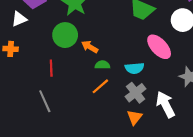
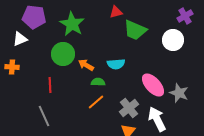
pink ellipse: (159, 47) -> (153, 85), moved
cyan semicircle: (135, 68) -> (116, 64), moved

